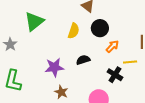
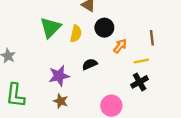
green triangle: (34, 21) -> (50, 28), moved
black cross: (115, 75) -> (140, 82), moved, turned 35
brown star: (61, 92) -> (61, 101), moved

